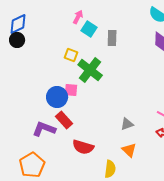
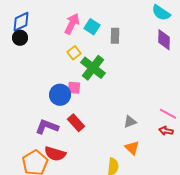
pink arrow: (78, 17) -> (72, 24), moved, size x1.5
yellow square: (71, 55) -> (74, 53), turned 32
red rectangle: (64, 120) -> (76, 123), moved
red semicircle: (83, 147) -> (55, 154), moved

